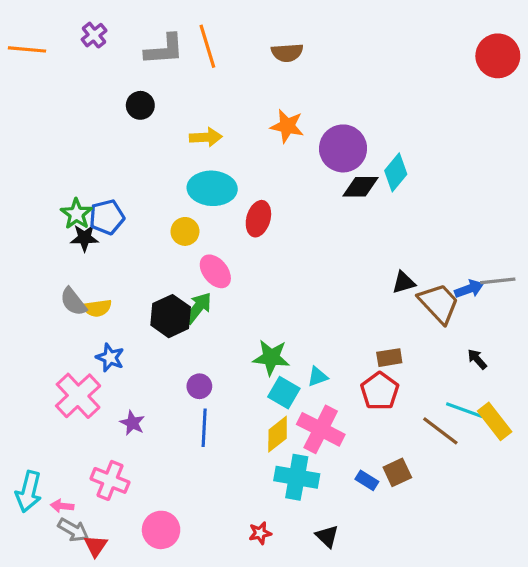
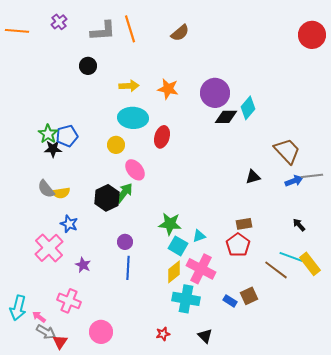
brown semicircle: (287, 53) -> (180, 33), turned -36
orange star: (287, 126) -> (168, 89), moved
brown trapezoid: (439, 303) -> (287, 151), moved
pink arrow: (62, 506) -> (39, 317), turned 32

